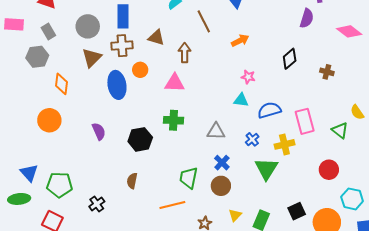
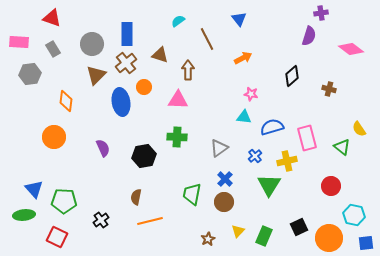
brown cross: (122, 46) -> (126, 63), turned -35
gray hexagon: (37, 57) -> (30, 74), moved
gray triangle: (216, 131) -> (219, 148), turned -36
orange line: (172, 205) -> (150, 221), moved

